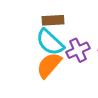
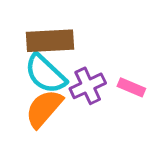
brown rectangle: (53, 20) -> (50, 41), size x1.4

